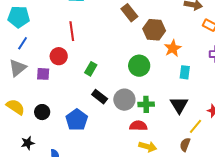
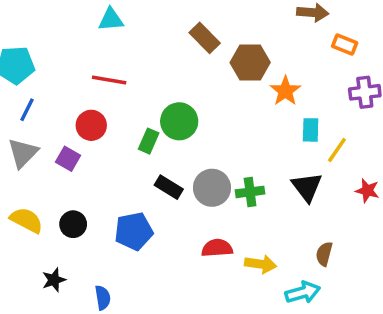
red line: (72, 31) -> (109, 80), turned -66
green circle: (139, 66) -> (179, 121), moved
purple square: (43, 74) -> (68, 159), turned 32
blue pentagon: (77, 120) -> (134, 231), turned 30
red semicircle: (138, 126) -> (217, 248), moved
yellow line: (195, 126) -> (337, 150), moved

